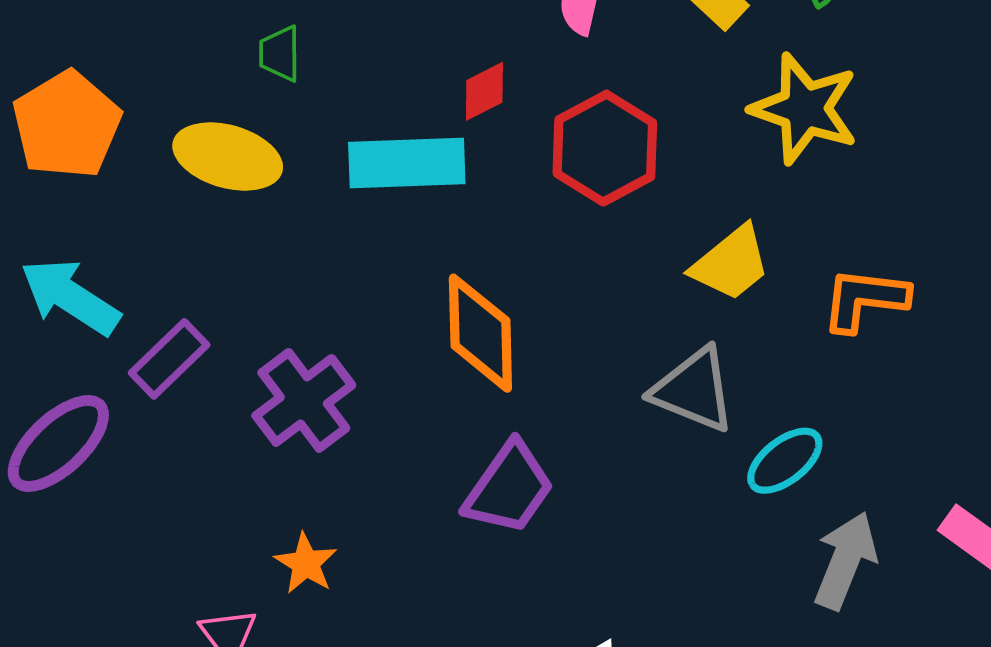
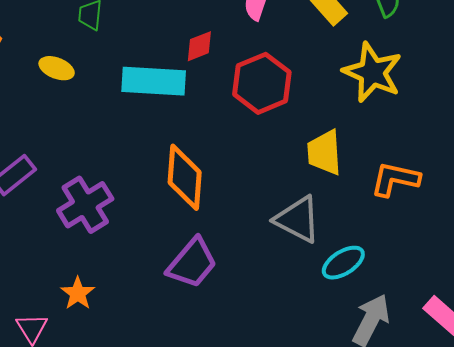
yellow ellipse: (228, 157) -> (57, 68), size x0.6
yellow trapezoid: (731, 263) -> (324, 153), turned 120

